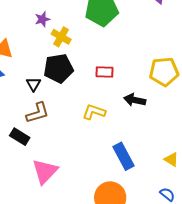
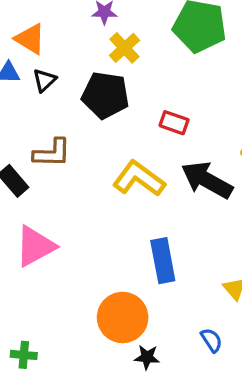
black triangle: (33, 84) -> (44, 80), moved
black arrow: (135, 100) -> (207, 180), size x1.5
yellow L-shape: (94, 112) -> (139, 179), size x1.4

